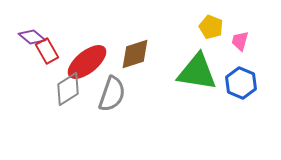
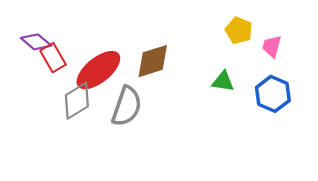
green triangle: (197, 72) -> (223, 81), size x0.5

